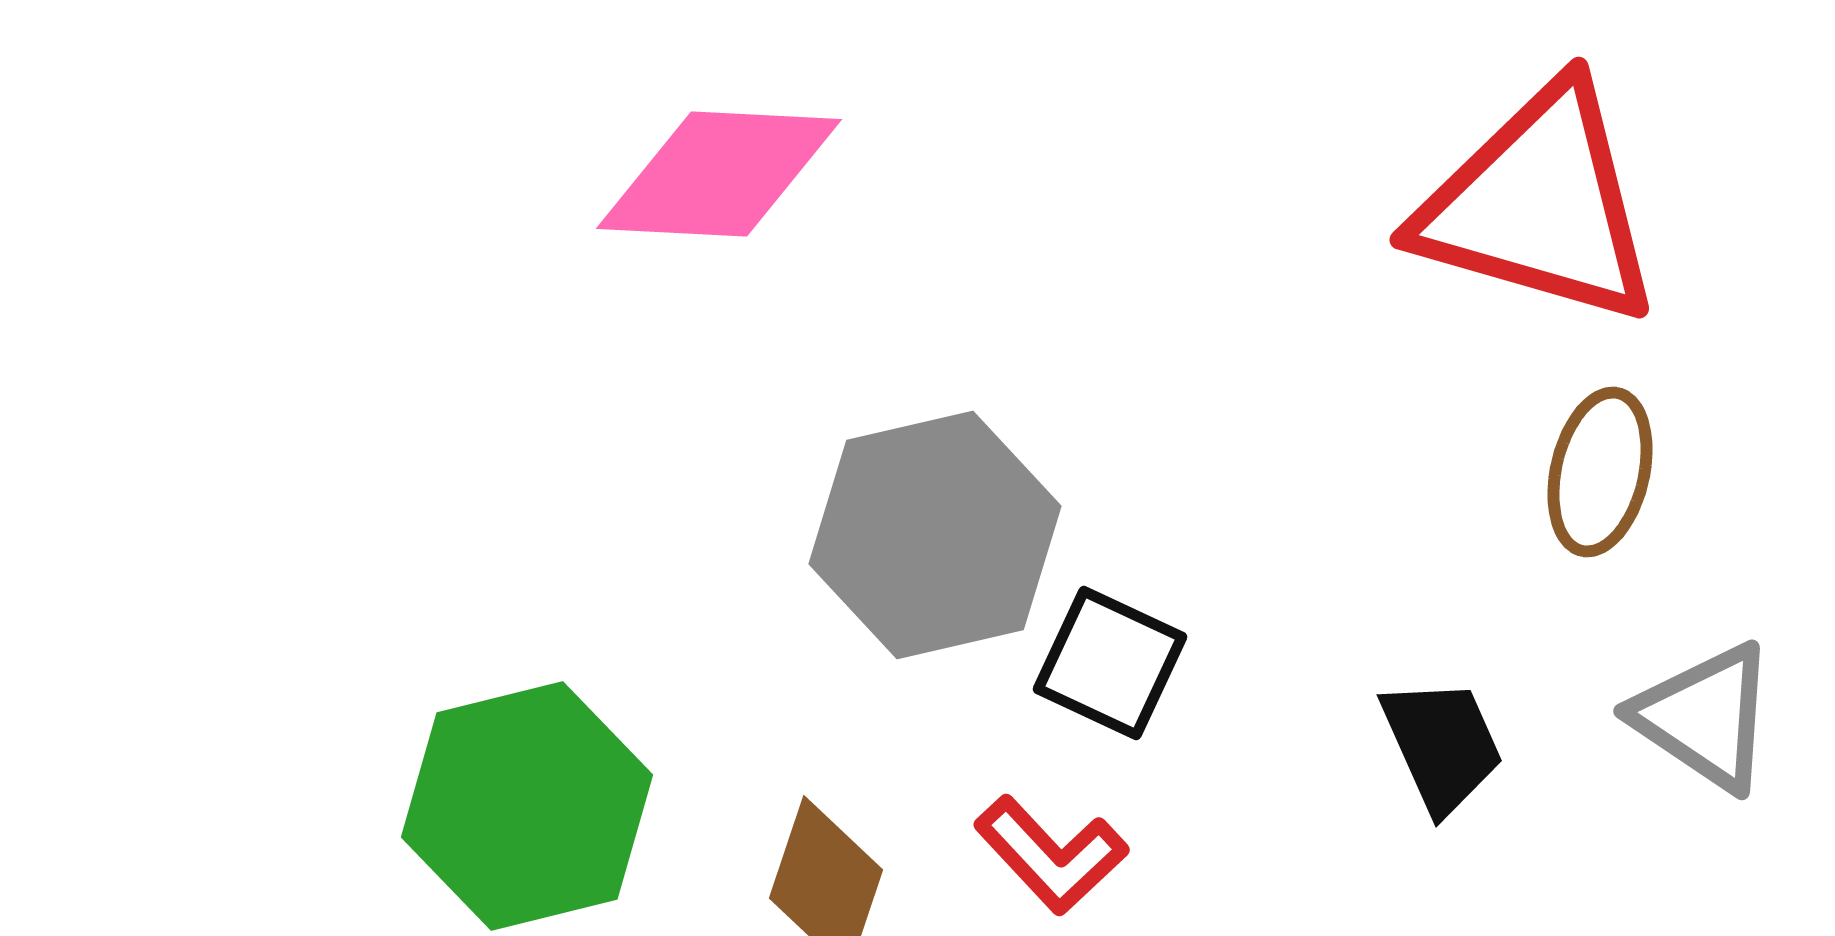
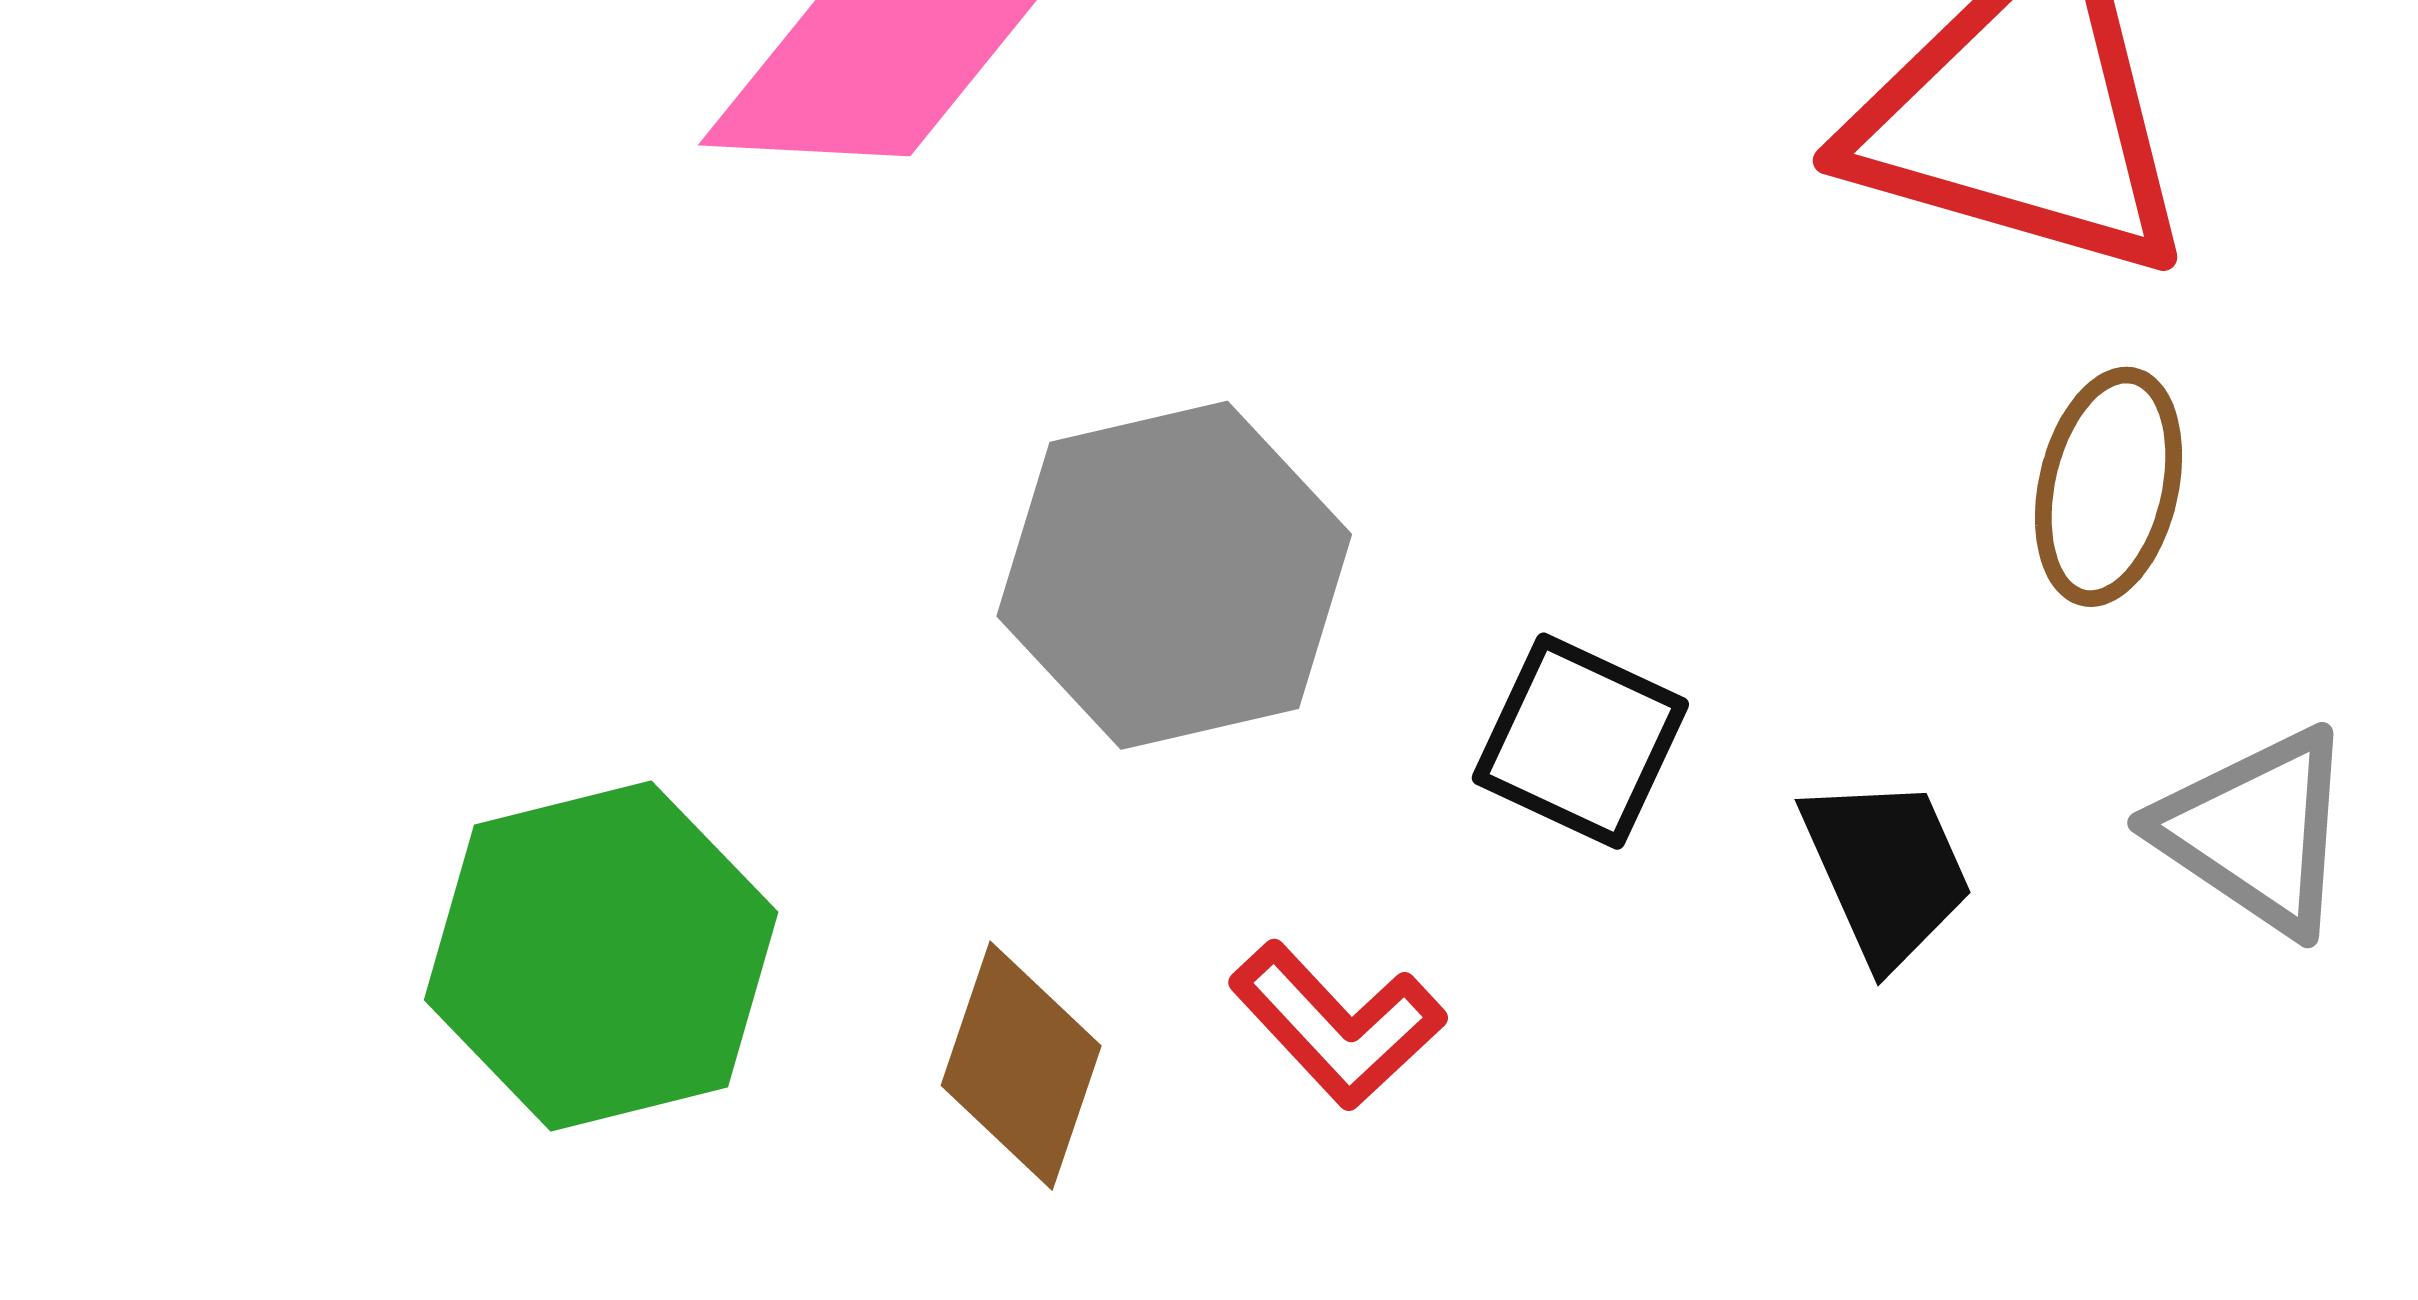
black square: (1110, 663) -> (1580, 741), moved

